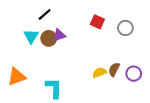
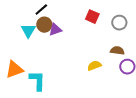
brown circle: (49, 38) -> (44, 25), moved
brown semicircle: (114, 69) -> (117, 51), moved, turned 72
cyan L-shape: (54, 88) -> (37, 81), moved

